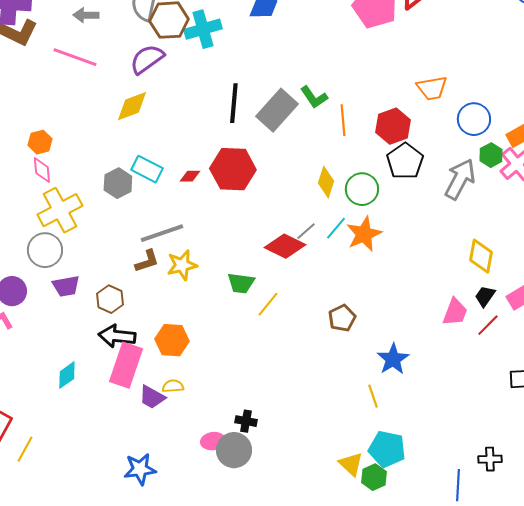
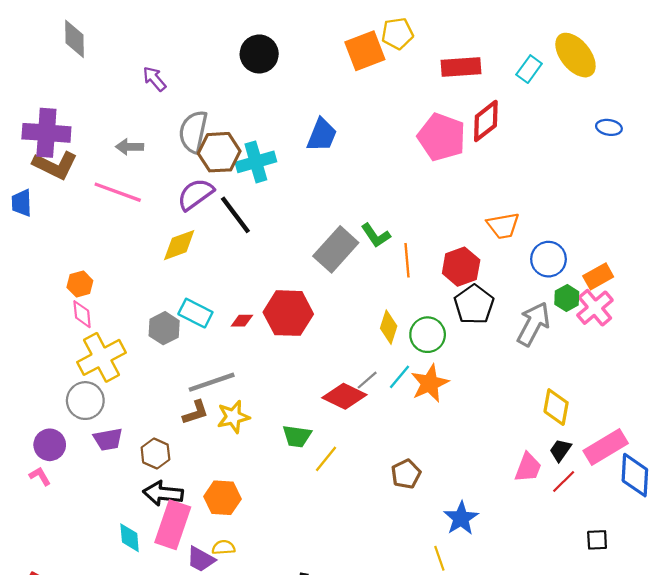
black line: (234, 103) -> (235, 215), moved, turned -42
cyan diamond: (67, 375) -> (130, 538), moved, turned -60

